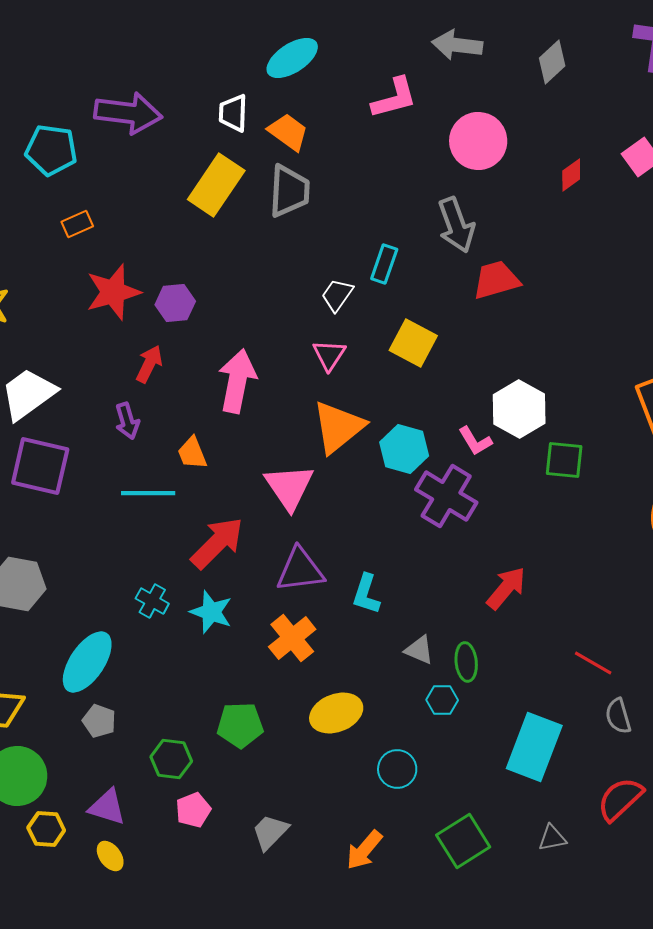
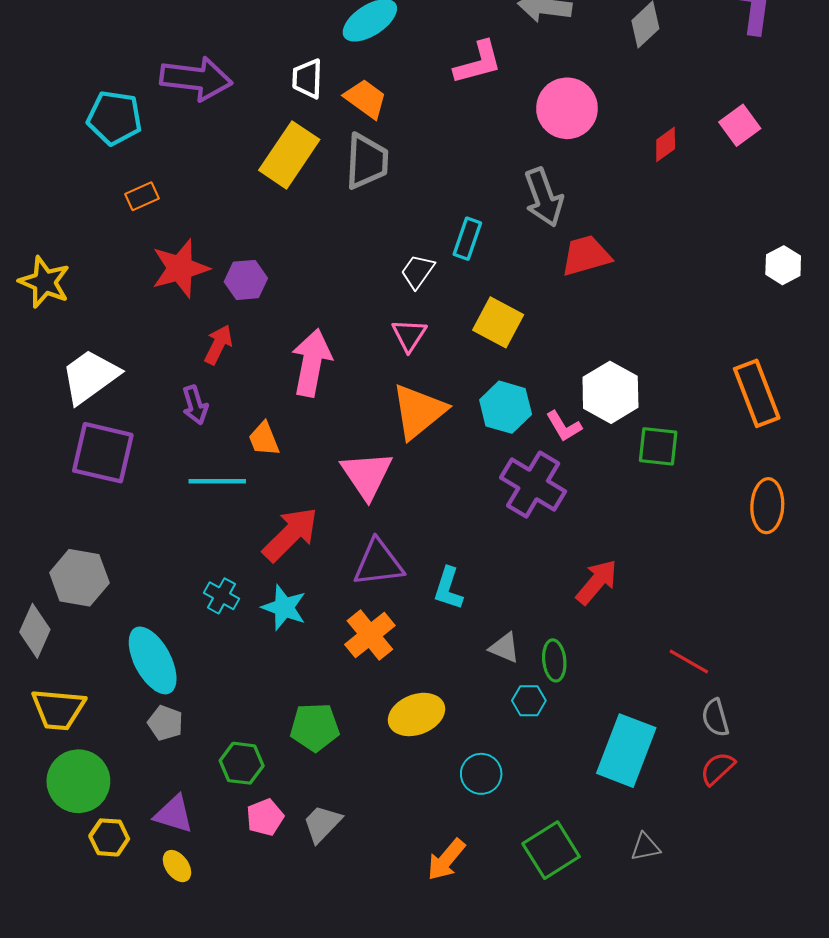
cyan hexagon: (404, 449) -> (506, 407), moved
cyan ellipse: (87, 662) -> (153, 660), turned -62
red semicircle: (620, 799) -> (717, 769), moved, size x0.7
gray trapezoid: (270, 832) -> (322, 824), moved

